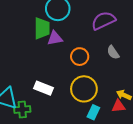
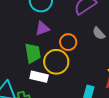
green trapezoid: (42, 28) -> (33, 53), moved
yellow circle: (84, 89) -> (56, 62), moved

